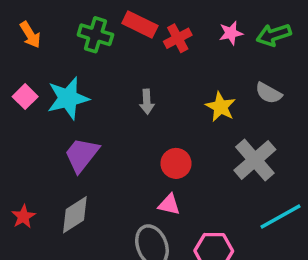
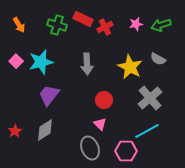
gray arrow: (147, 102) -> (87, 64), size x1.5
yellow star: (221, 107) -> (130, 67), size x1.4
pink triangle: (169, 205) -> (100, 124), turned 32
cyan line: (281, 217) -> (147, 131), moved

